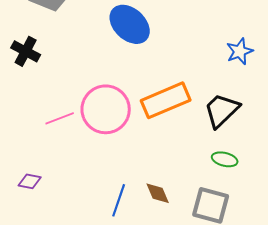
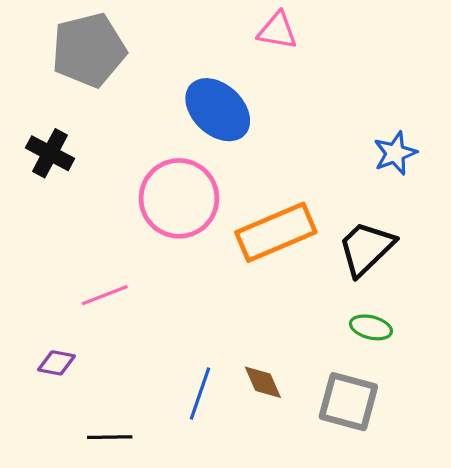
pink circle: (106, 109) -> (179, 198), moved
pink line: (60, 118) -> (105, 295), moved

